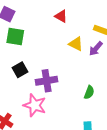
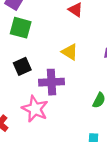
yellow triangle: (76, 44) -> (70, 52), moved

